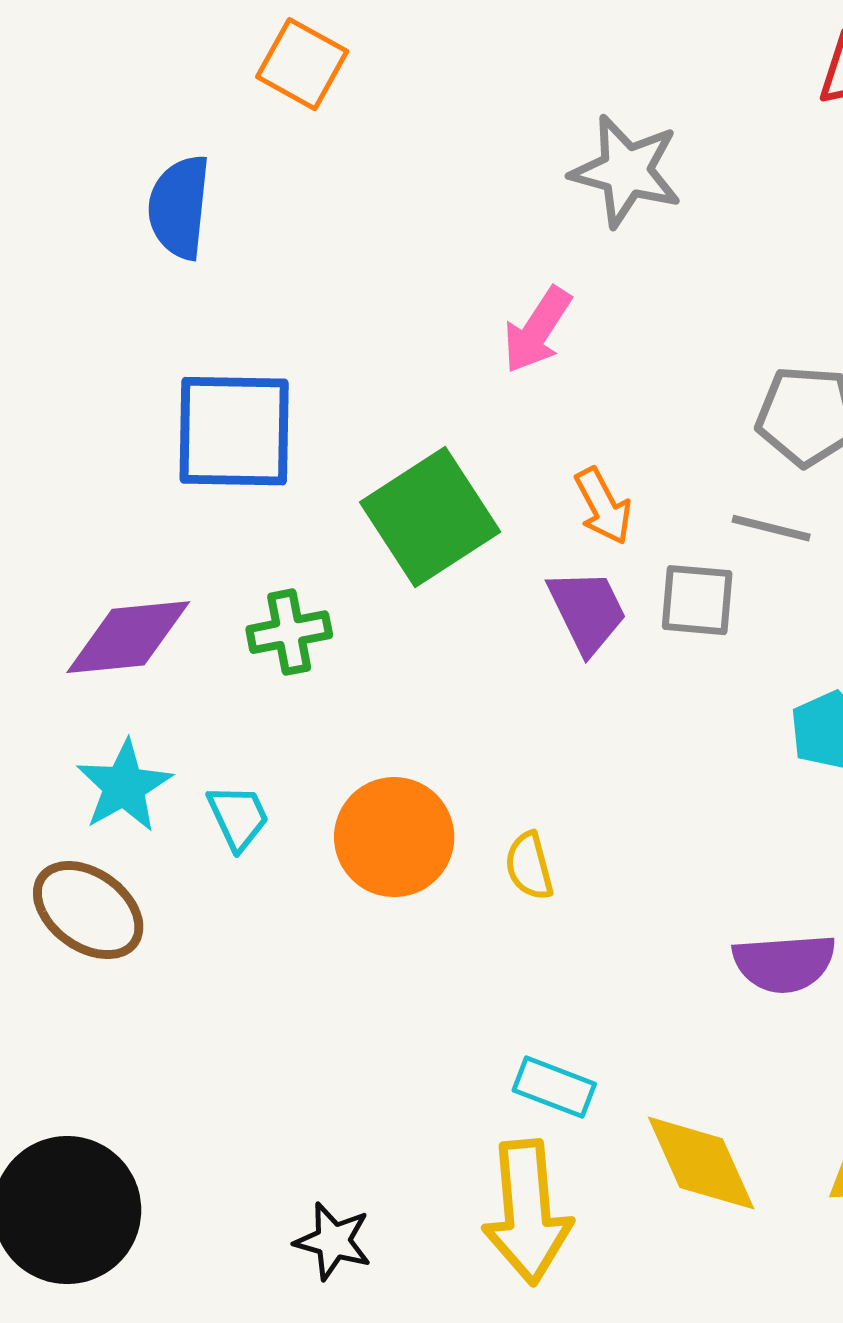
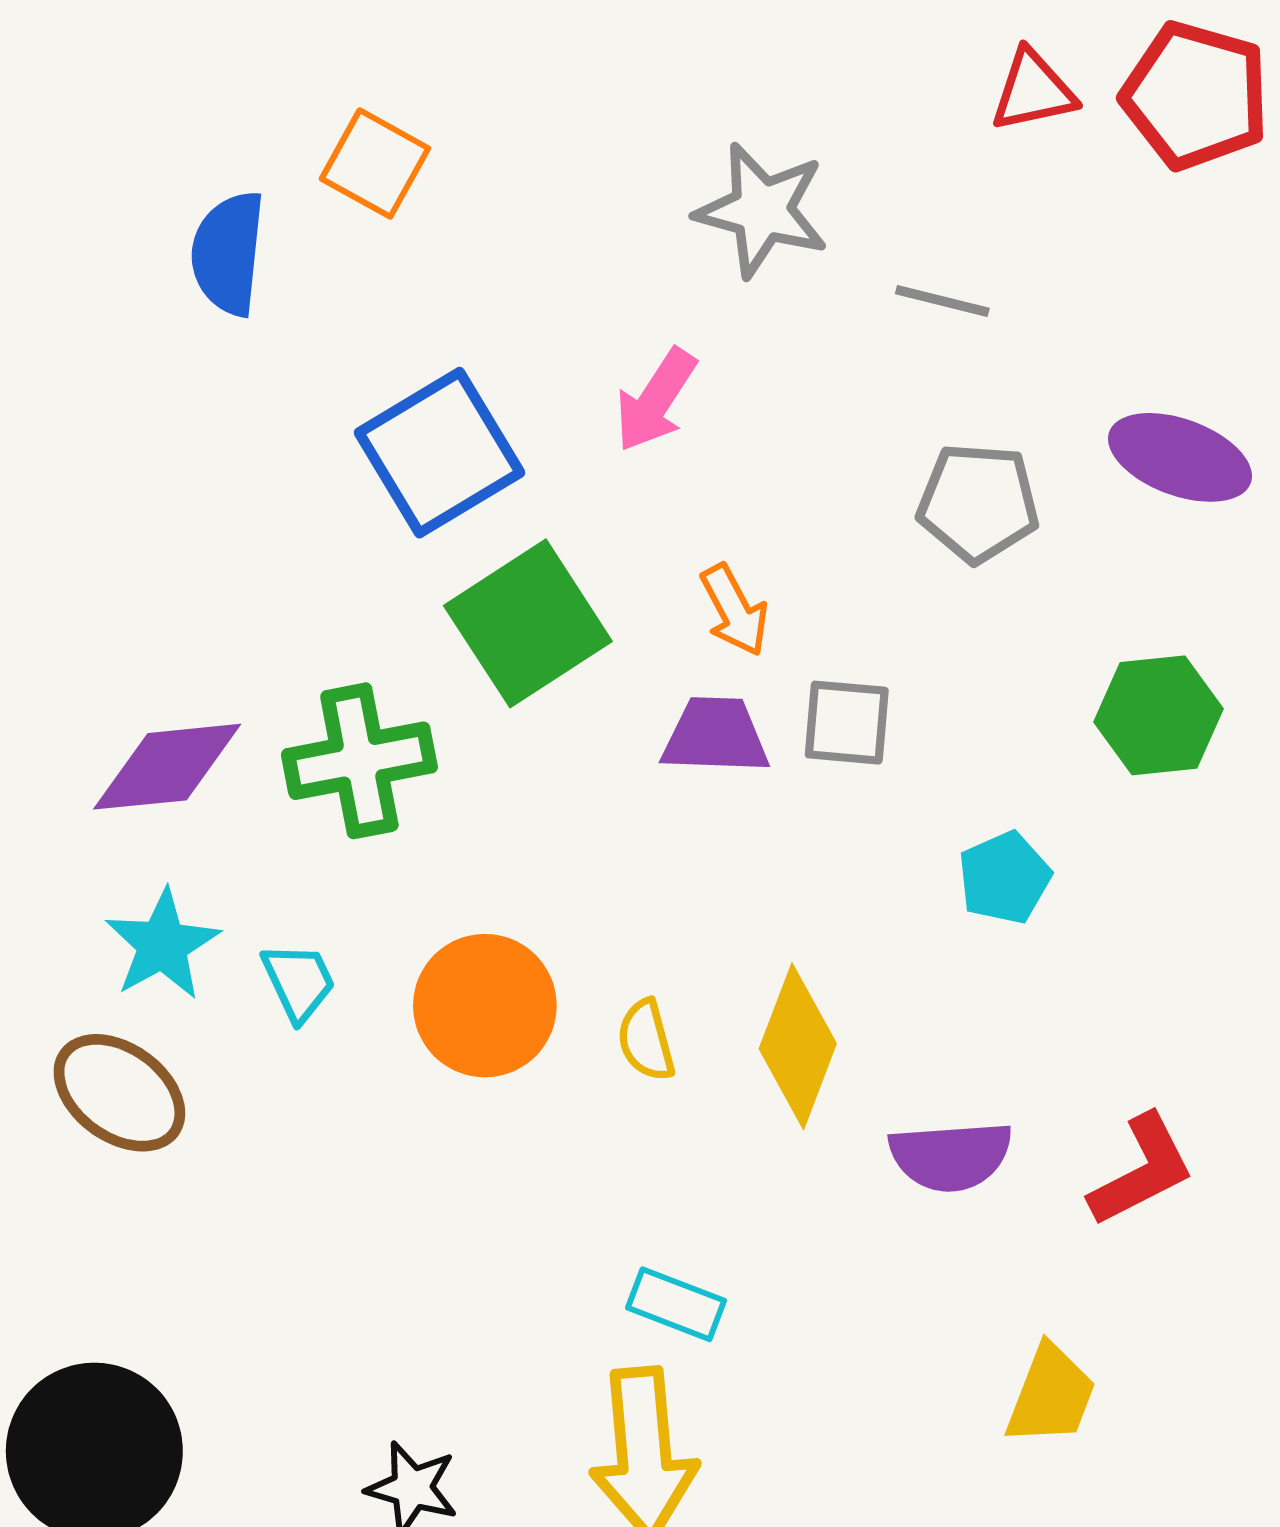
orange square: (302, 64) -> (375, 164), moved
blue square: (234, 431) -> (440, 453), moved, turned -32
gray line: (771, 528) -> (942, 301), moved
purple trapezoid: (587, 611) -> (715, 736), turned -62
green cross: (289, 632) -> (359, 761), size x1.5
yellow diamond: (701, 1163) -> (798, 1046), moved, turned 45

